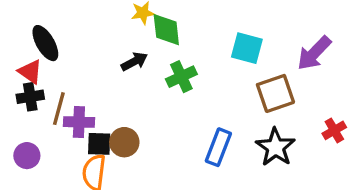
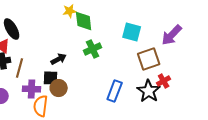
black arrow: (134, 62) -> (59, 59), moved
purple cross: (79, 122) -> (32, 89), moved
red cross: (334, 130) -> (164, 81), moved
black square: (99, 144) -> (51, 78), moved

